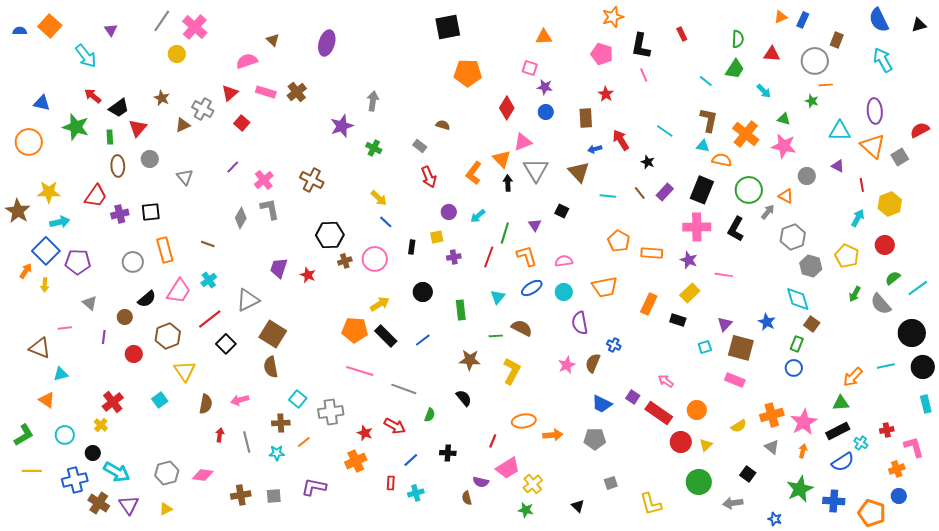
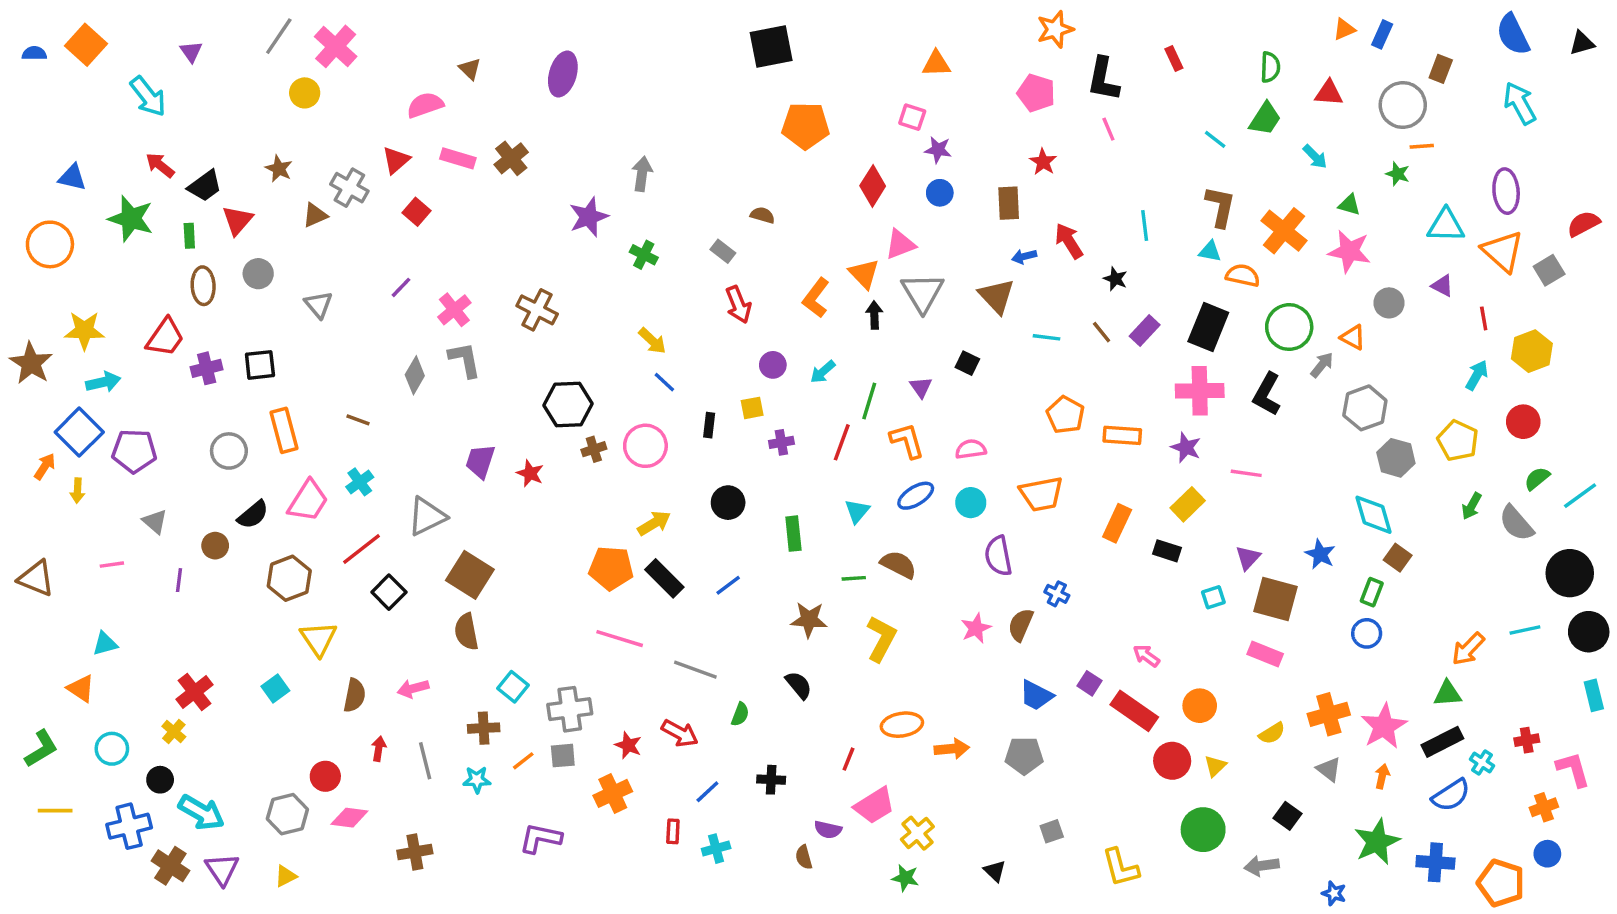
cyan line: (665, 131) -> (1145, 225), turned 48
brown triangle: (40, 348) -> (36, 578), moved
red circle: (134, 354) -> (325, 776), moved
gray square: (274, 496) -> (563, 756), moved

